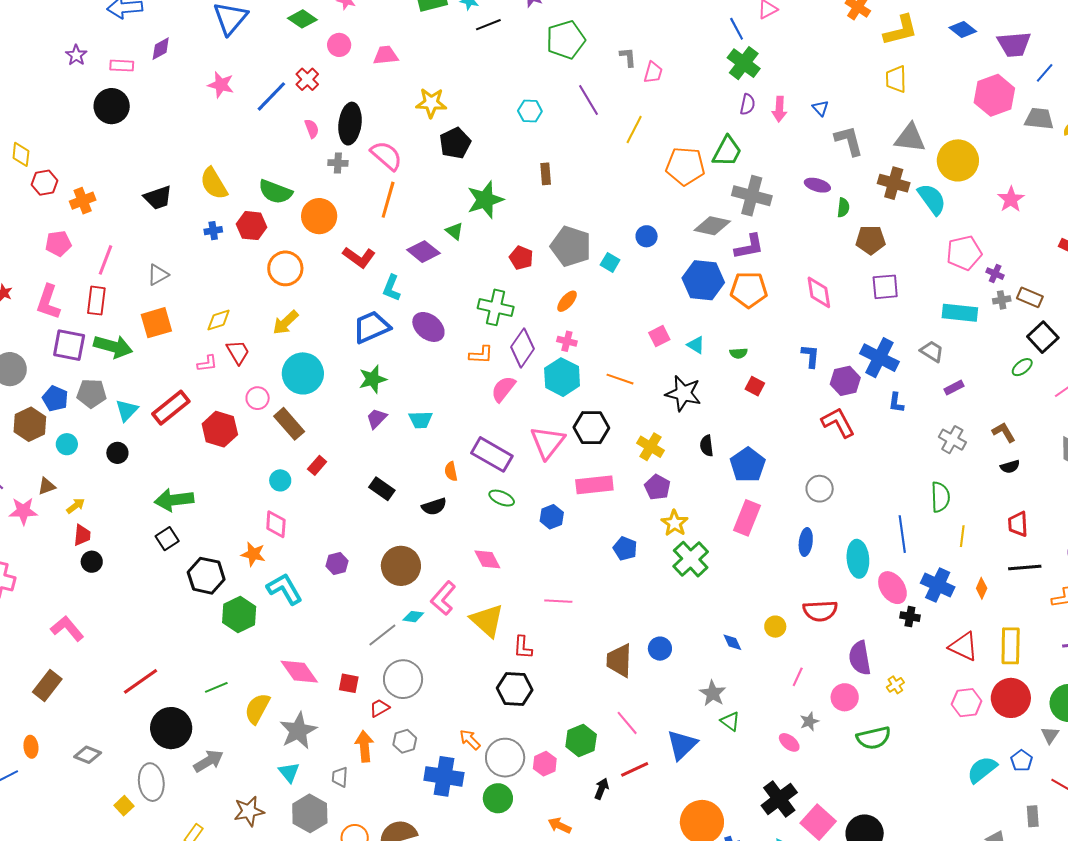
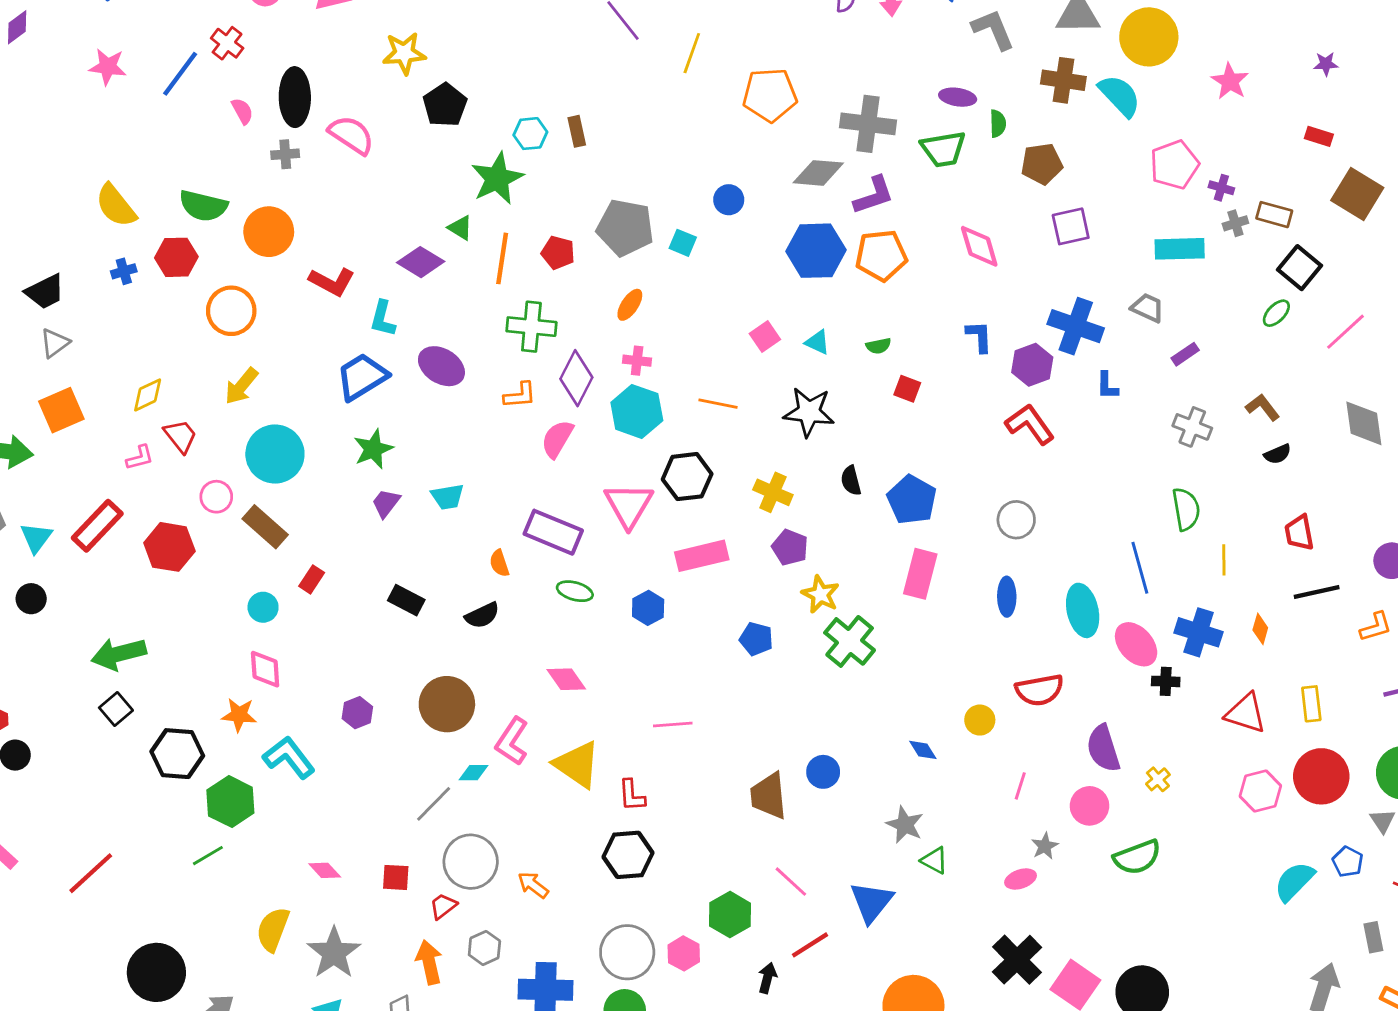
cyan hexagon: (530, 111) -> (530, 134), moved
green trapezoid: (727, 151) -> (943, 149), moved, turned 60
black trapezoid: (158, 198) -> (45, 292), moved
orange line: (388, 200) -> (502, 258), moved
yellow rectangle: (1011, 646) -> (1311, 704), size x0.7
pink diamond: (299, 672) -> (325, 870), size x0.6
red line: (141, 681) -> (91, 873), moved
green line: (216, 687) -> (208, 856), moved
orange arrow: (470, 740) -> (533, 885), moved
pink ellipse: (789, 742) -> (1021, 879), turned -50

